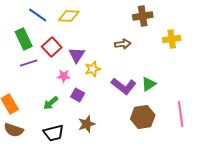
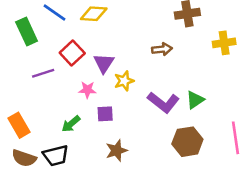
green rectangle: (24, 39) -> (27, 31), moved
purple square: (78, 95) -> (105, 114), turned -32
black trapezoid: (54, 133) -> (56, 156), moved

